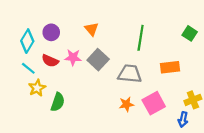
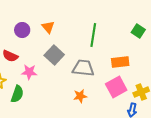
purple circle: (51, 32) -> (22, 30), moved
pink star: (73, 57) -> (29, 72), moved
pink square: (154, 103) -> (116, 87), moved

